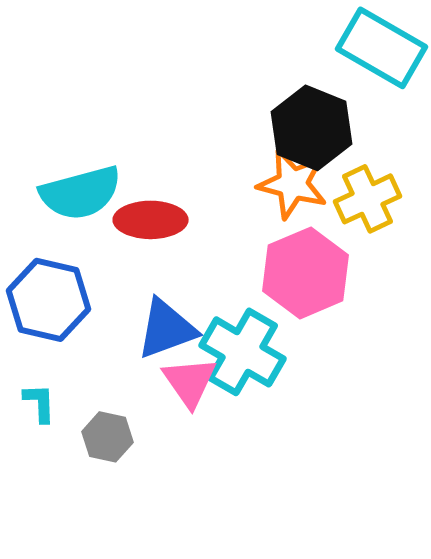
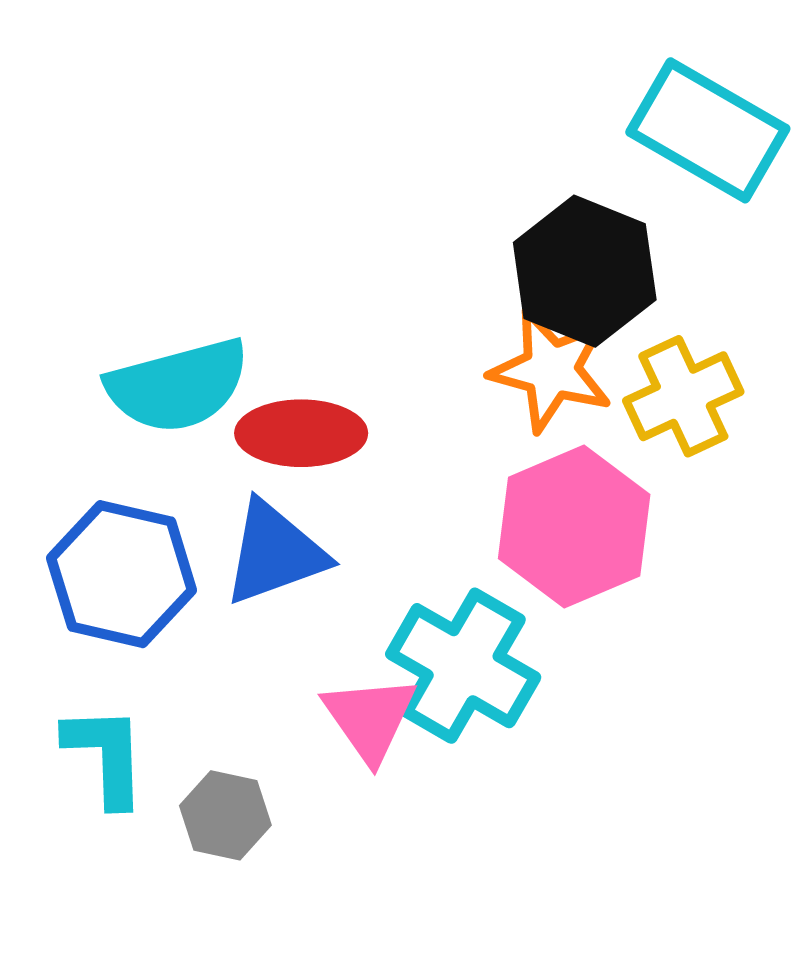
blue triangle: (167, 329) -> (275, 553), moved
cyan L-shape: (40, 403) -> (106, 756), size x1.5

